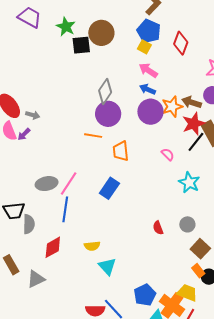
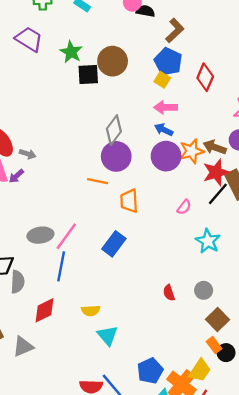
pink arrow: (148, 70) -> (166, 107), turned -36
pink semicircle: (168, 154) -> (184, 207), turned 80
yellow trapezoid: (187, 293) -> (200, 370), turned 100

